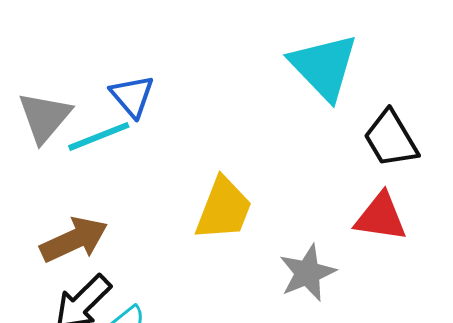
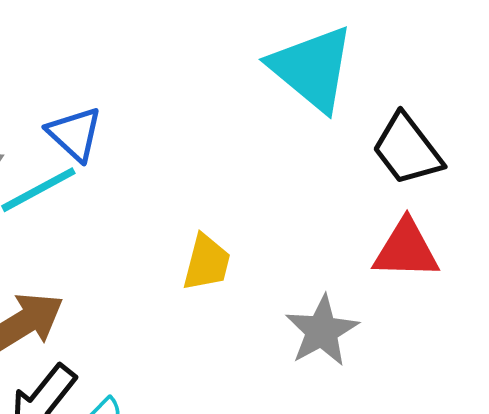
yellow trapezoid: (224, 209) -> (207, 263), size x0.7

